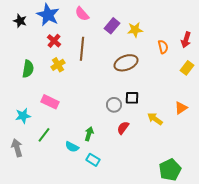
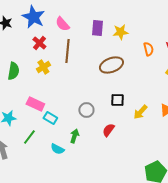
pink semicircle: (82, 14) -> (62, 24), moved
purple rectangle: (112, 26) -> (97, 28), turned -35
gray circle: (114, 105) -> (86, 110), moved
yellow arrow: (155, 119) -> (140, 112), moved, turned -84
cyan rectangle: (93, 160) -> (50, 118), moved

